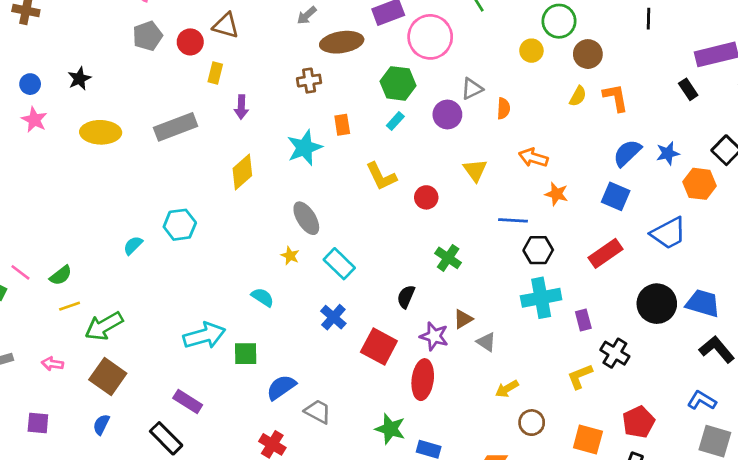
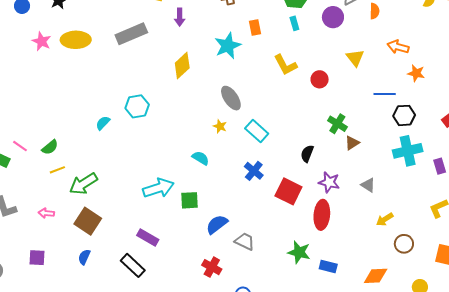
pink star: (34, 120) -> (42, 41), moved
cyan rectangle: (395, 121) -> (294, 23), turned -56
brown triangle: (463, 319) -> (352, 143), moved

